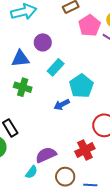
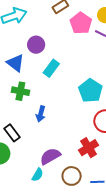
blue triangle: (20, 59) -> (15, 63), turned 48
cyan pentagon: (81, 86) -> (91, 91), moved
blue arrow: (62, 105) -> (41, 114), moved, turned -42

